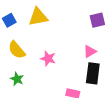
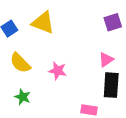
yellow triangle: (38, 17) -> (43, 23), turned 35

